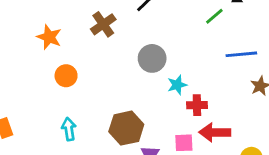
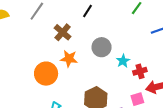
orange star: (49, 37) -> (69, 59), moved
orange circle: (66, 76) -> (46, 74), size x1.5

